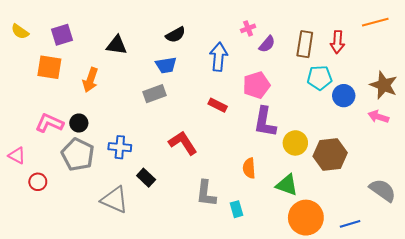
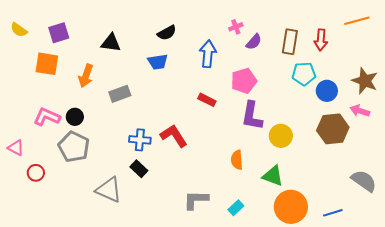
gray rectangle: (155, 94) -> (120, 94), moved
blue cross: (120, 147) -> (140, 140), moved
brown hexagon: (330, 155) -> (333, 129), moved
gray L-shape: (206, 193) -> (196, 200), moved, turned 84
cyan rectangle: (236, 209) -> (236, 208), moved, turned 63

